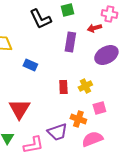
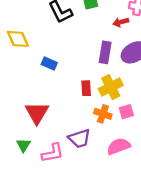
purple rectangle: (70, 42) -> (105, 52), moved
yellow cross: (85, 86) -> (111, 87), size x1.5
orange cross: (78, 119) -> (103, 114), moved

